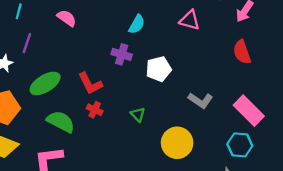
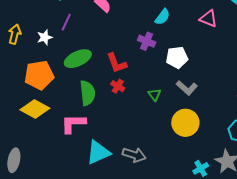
gray L-shape: (200, 100) -> (187, 88), moved
green semicircle: (61, 122) -> (87, 93), turned 50

